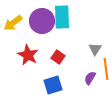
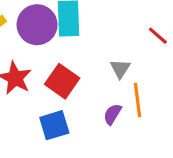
red square: (58, 57) -> (62, 81), size x1.5

